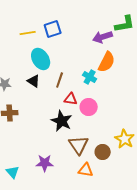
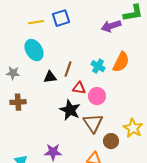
cyan ellipse: (41, 59) -> (34, 50), moved
orange semicircle: (107, 62) -> (121, 62), moved
black triangle: (34, 81) -> (50, 77), moved, turned -40
brown triangle: (79, 145) -> (93, 123), moved

